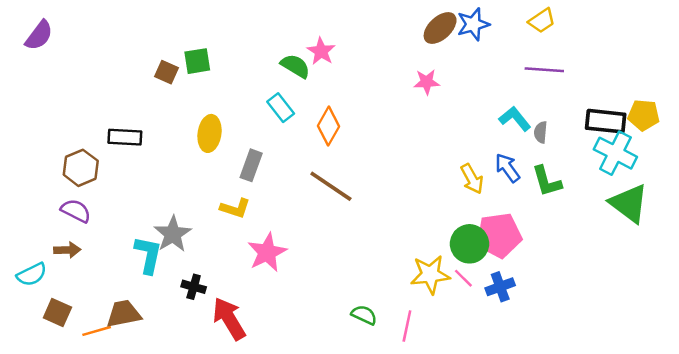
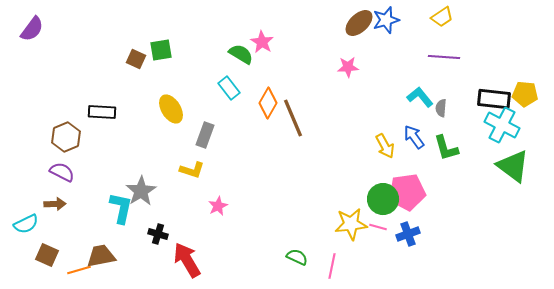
yellow ellipse: (210, 133) -> (171, 109), turned -40
brown line: (331, 186) -> (293, 118), moved, turned 33
pink star: (267, 252) -> (218, 206), size x0.6
pink line: (463, 278) -> (378, 227), turned -30

